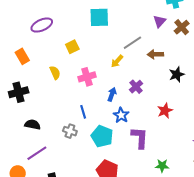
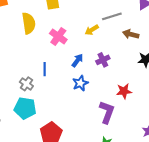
yellow semicircle: (55, 73) -> (29, 23), size x1.5
pink cross: (87, 77) -> (58, 36), turned 36
cyan pentagon: (102, 136) -> (25, 108), moved, turned -30
purple L-shape: (140, 138) -> (107, 112), moved

